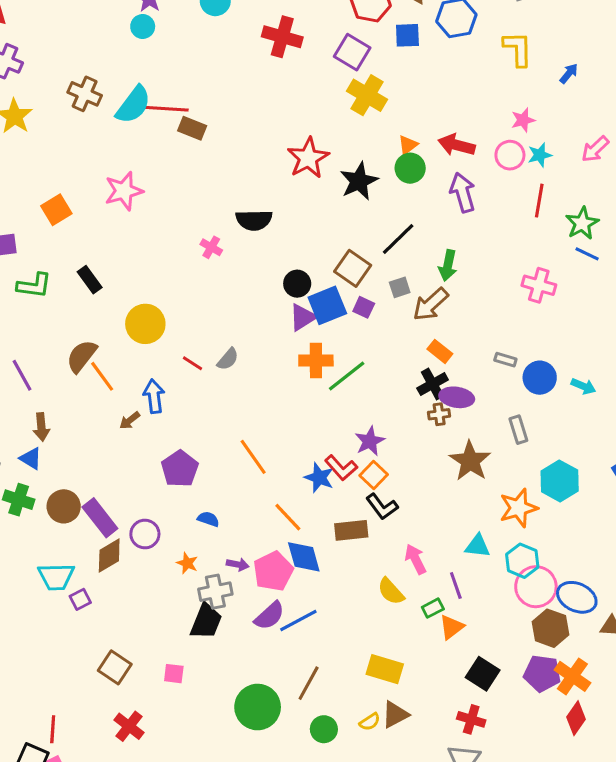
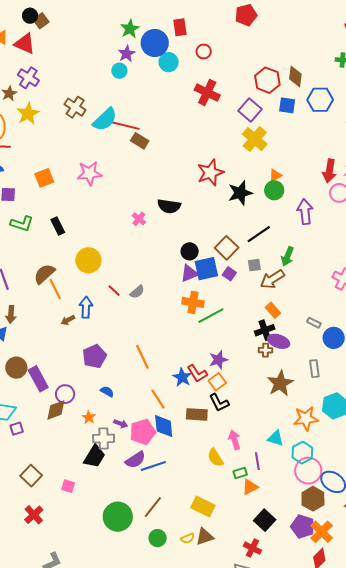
red arrow: (457, 145) -> (329, 171), moved, turned -105
brown diamond: (109, 555) -> (56, 410), moved

